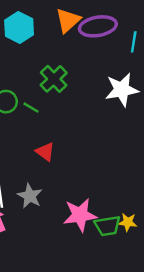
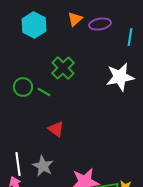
orange triangle: (68, 20) -> (75, 19), size x0.7
purple ellipse: (98, 26) -> (100, 24), size x0.7

